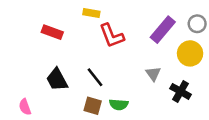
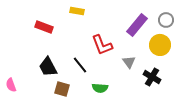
red L-shape: (112, 36) -> (102, 45), moved
brown square: (93, 106) -> (62, 89), moved
pink semicircle: (25, 107) -> (11, 85), moved

